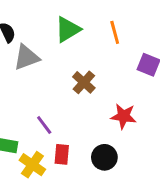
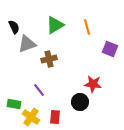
brown cross: (84, 82) -> (49, 59), moved, turned 35
red rectangle: (62, 154) -> (55, 117), moved
black circle: (104, 157) -> (80, 102), moved

